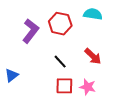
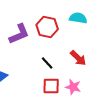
purple L-shape: (31, 31) -> (19, 34), turned 30

